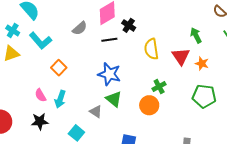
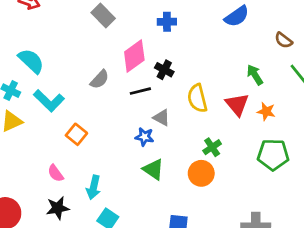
blue star: (109, 74) -> (144, 137), size x0.6
cyan arrow: (60, 99) -> (94, 187), moved
gray triangle: (96, 112) -> (162, 118), moved

